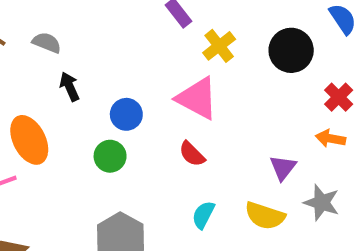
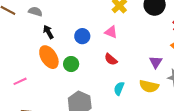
pink triangle: (197, 98) -> (111, 32), size x0.6
blue circle: (126, 114) -> (82, 36), moved
orange ellipse: (29, 140) -> (49, 57), moved

